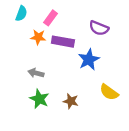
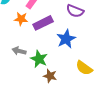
purple rectangle: (63, 42) -> (43, 23), turned -36
green star: (39, 99) -> (39, 59), moved

